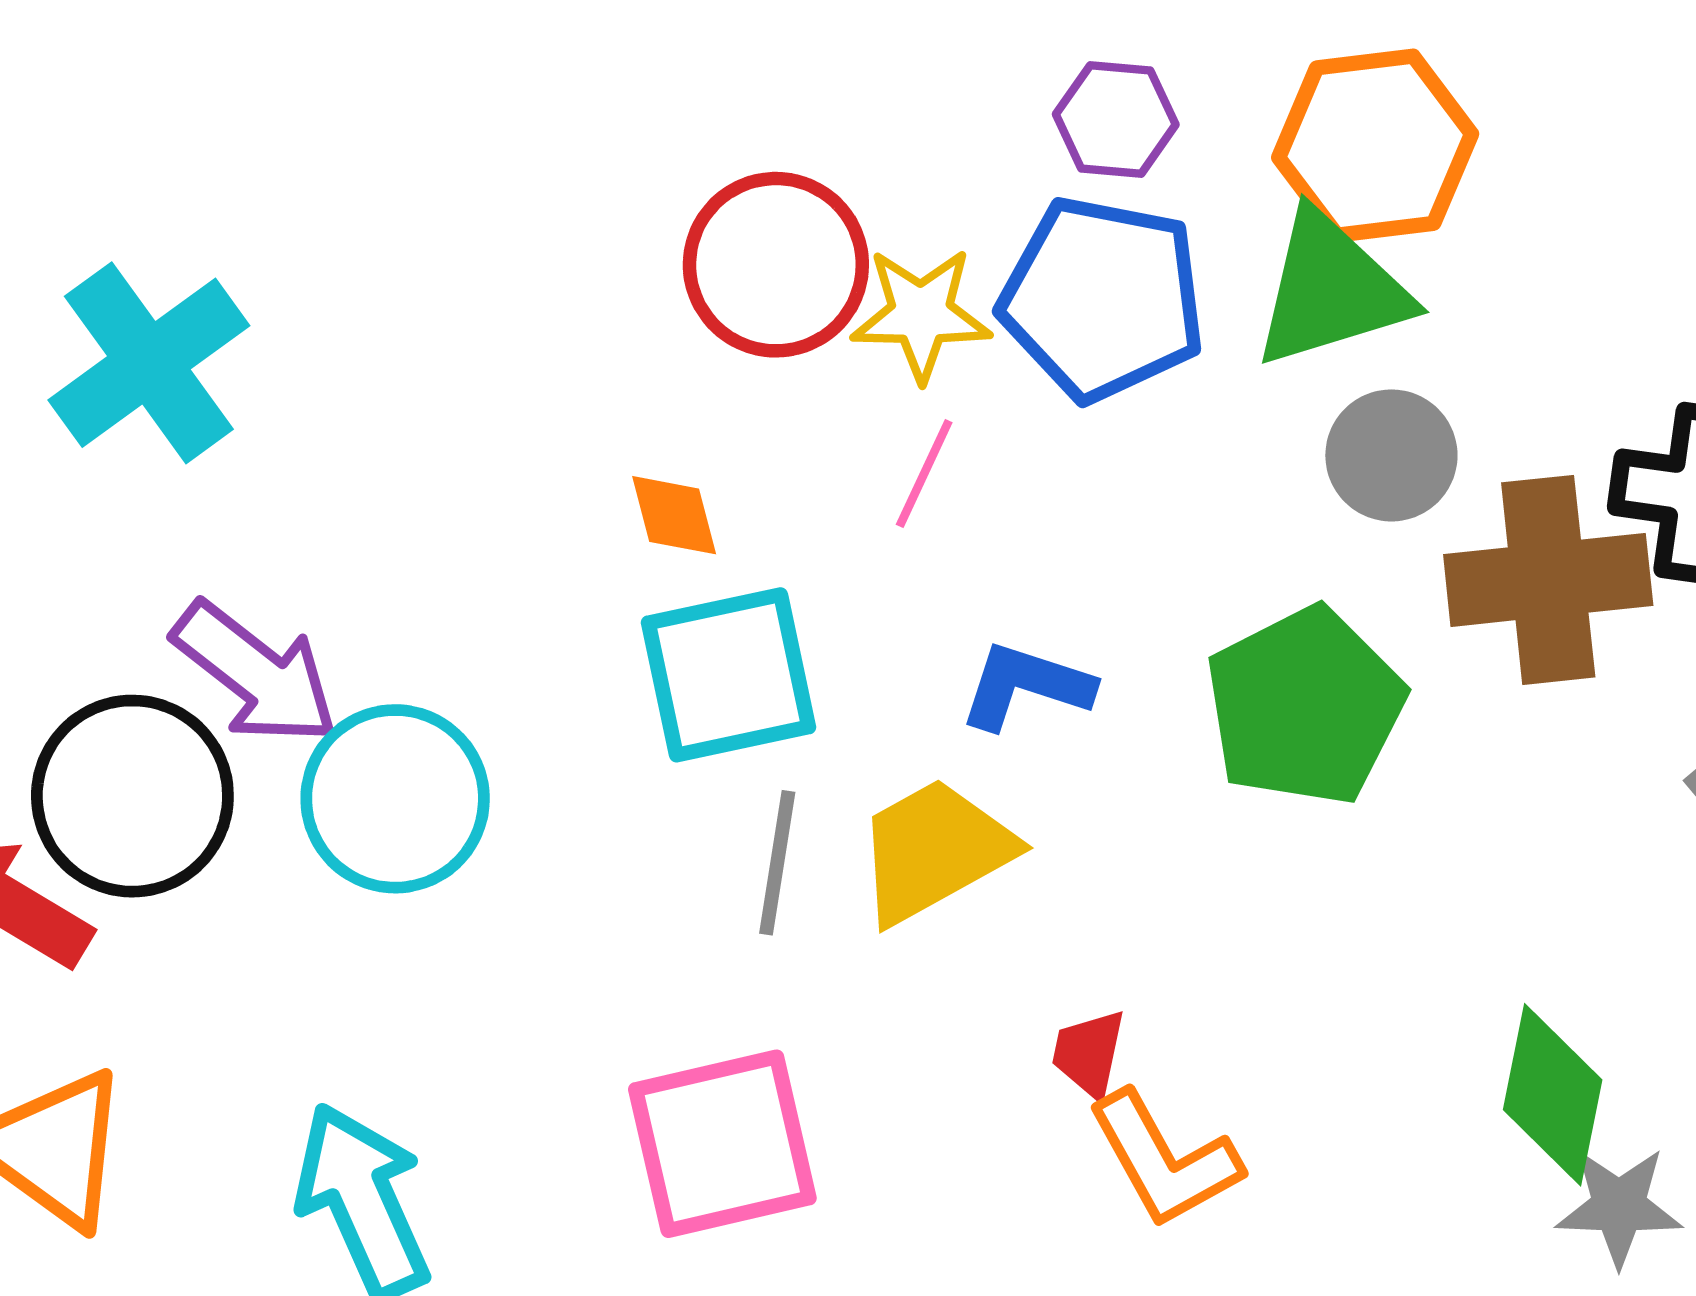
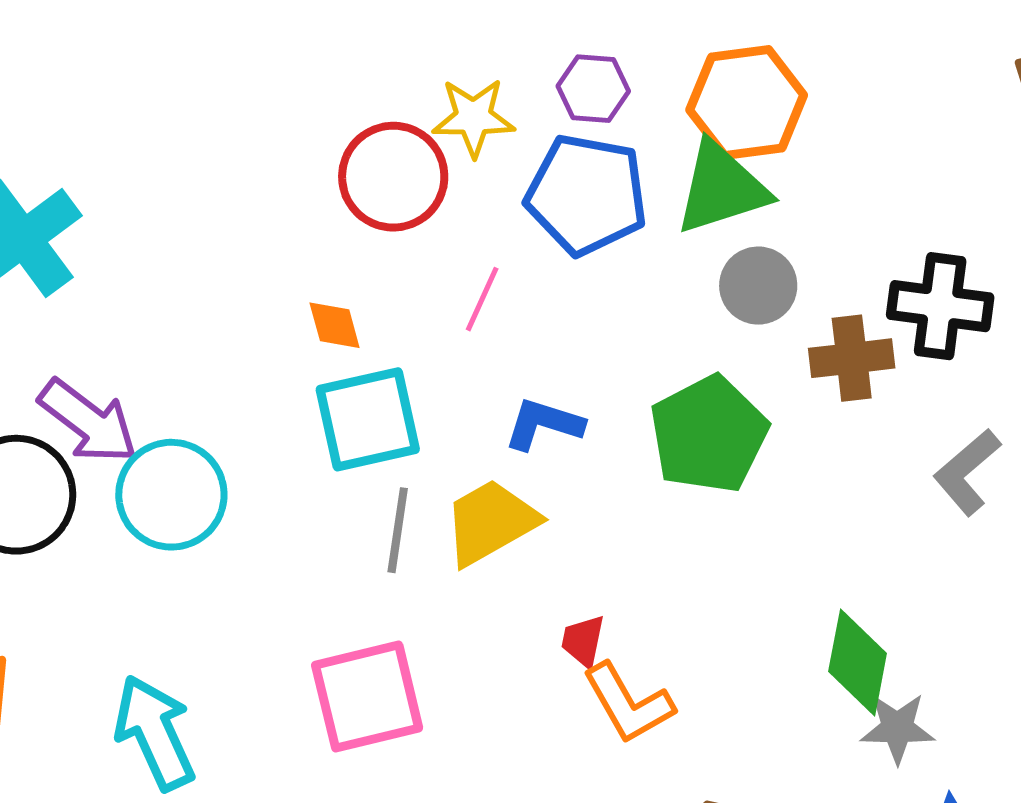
yellow star: (921, 314) -> (474, 117), moved
brown cross: (1548, 580) -> (852, 358), size x0.7

